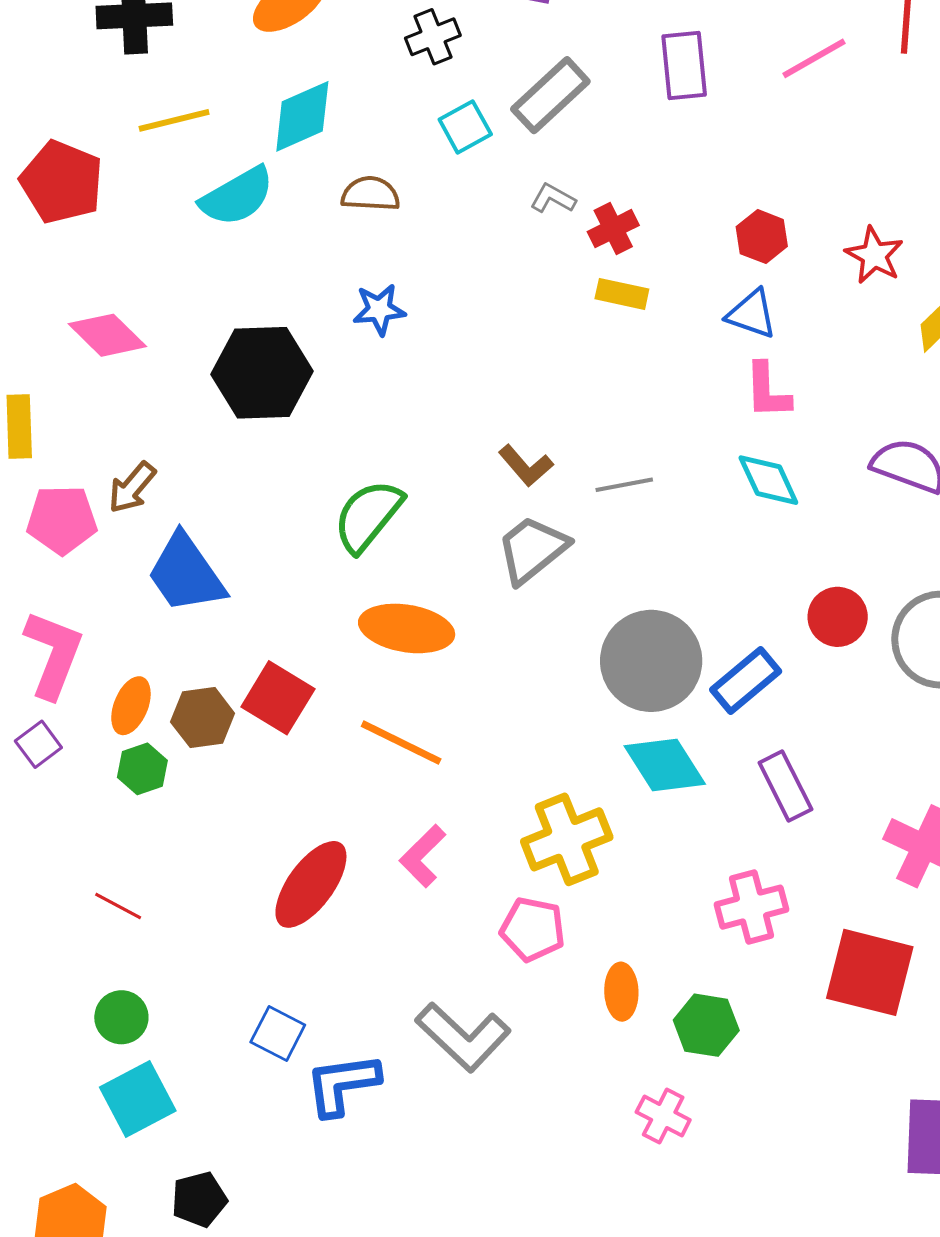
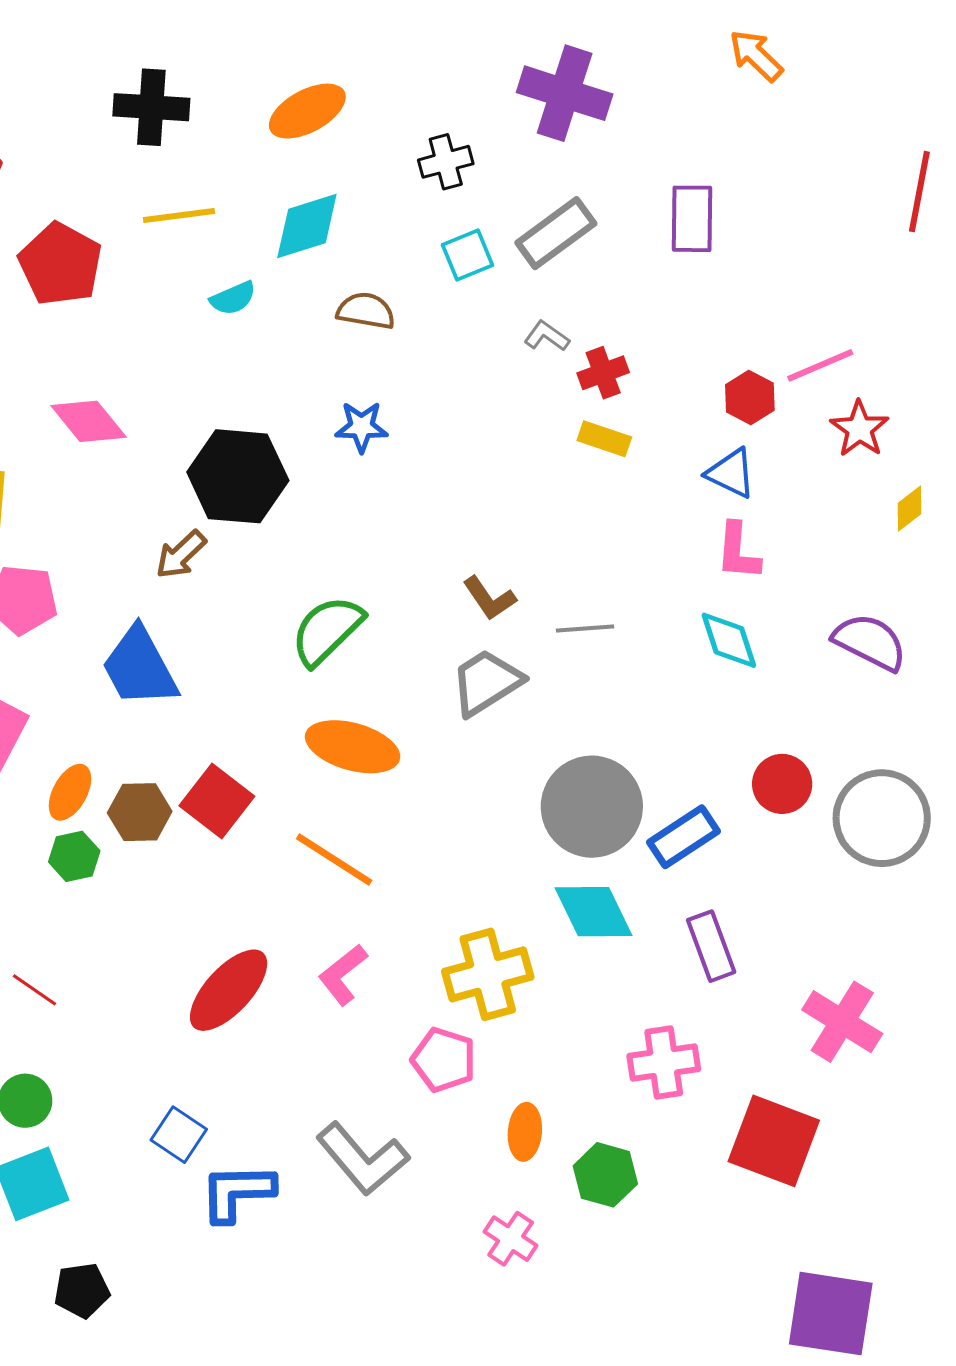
pink line: (814, 58) -> (820, 365), moved
cyan semicircle: (237, 196) -> (233, 298), size x0.6
brown arrow: (132, 487) -> (181, 555), moved
pink cross: (663, 1116) -> (511, 1239), moved

